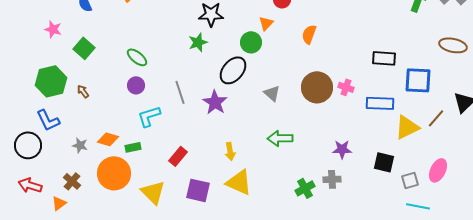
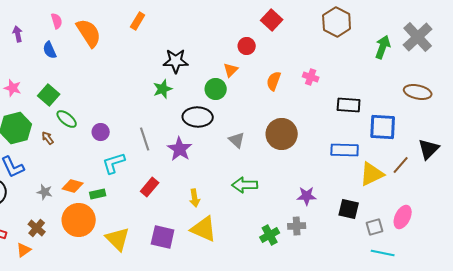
pink star: (53, 29) -> (13, 88), moved
green ellipse: (137, 57) -> (67, 119), moved
black ellipse: (233, 70) -> (198, 117), turned 52
pink cross: (346, 87) -> (311, 77), moved
red rectangle: (178, 156) -> (150, 187), moved

